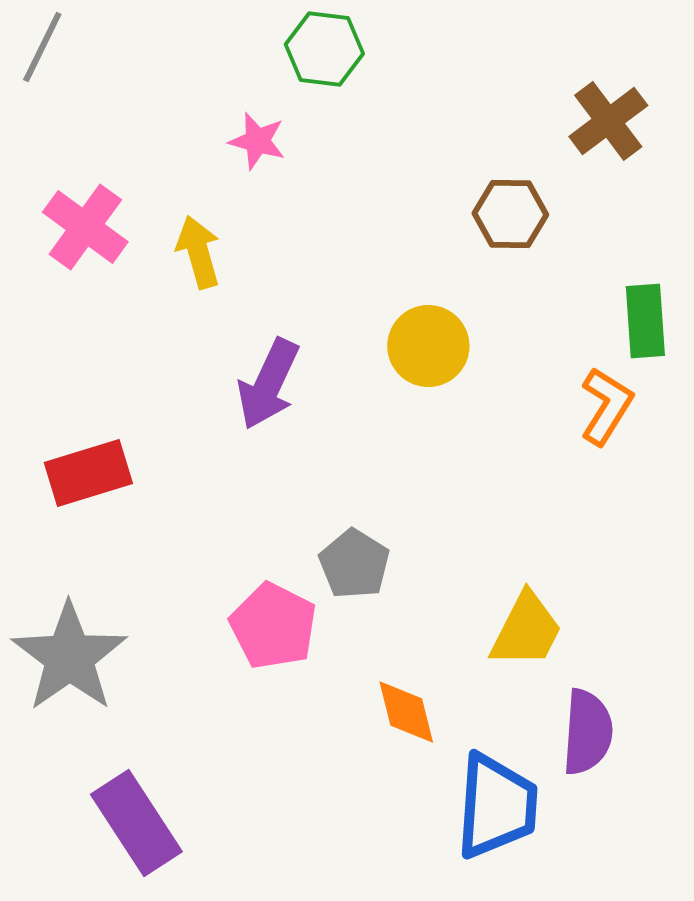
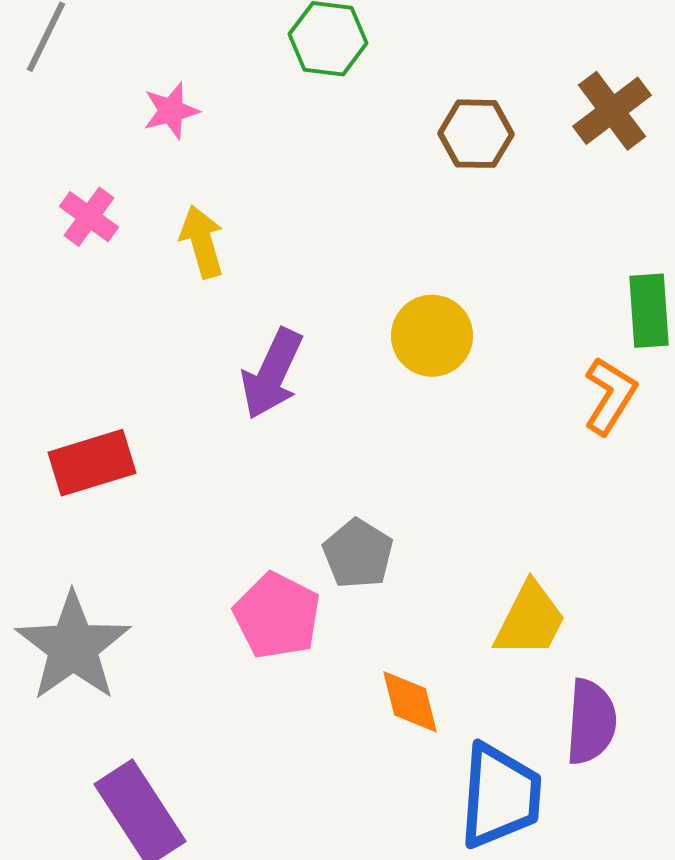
pink star: (257, 141) -> (171, 111), moved, turned -30
brown hexagon: (510, 214) -> (476, 134), moved
pink cross: (85, 227) -> (89, 217), size x0.7

